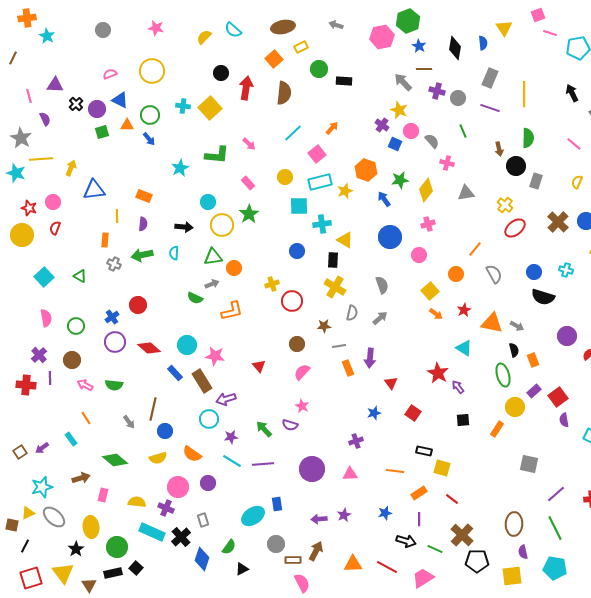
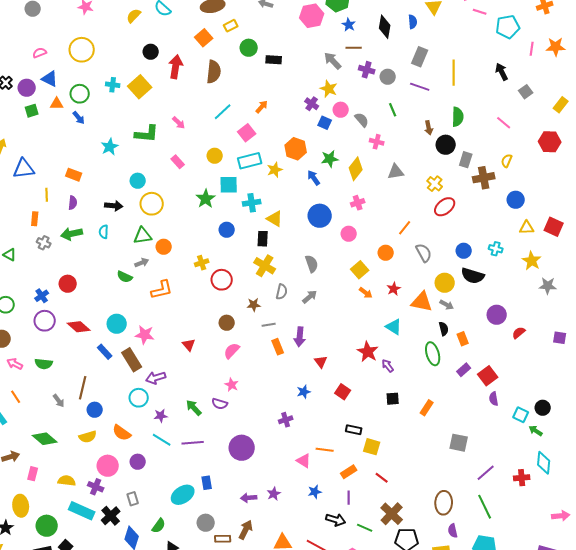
green star: (249, 214) -> (206, 199), moved
brown cross: (558, 222) -> (484, 178), moved, turned 35
yellow circle: (515, 407) -> (445, 283), moved
pink triangle: (350, 474) -> (304, 461), moved, turned 35

